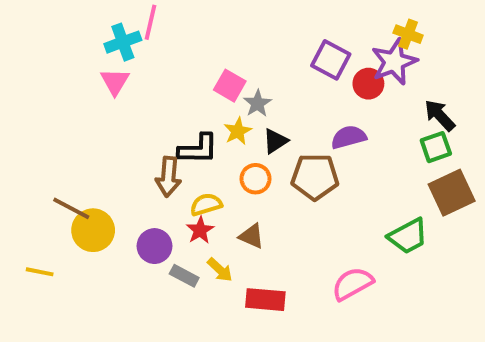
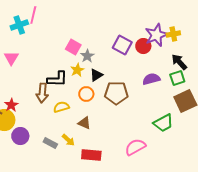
yellow cross: (408, 34) -> (173, 34), moved, turned -32
purple square: (331, 60) -> (122, 45), moved
pink triangle: (115, 82) -> (11, 58), moved
purple semicircle: (349, 137) -> (151, 79), moved
red star: (200, 230) -> (11, 105), moved
purple circle: (154, 246) -> (20, 136), moved

